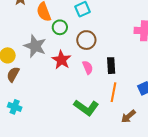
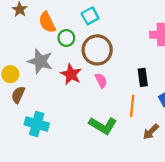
brown circle: (86, 40) -> (97, 50), size x1.4
black rectangle: (111, 66) -> (143, 77), moved
cyan cross: (15, 107) -> (37, 124), moved, size x1.5

